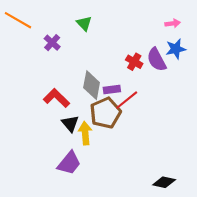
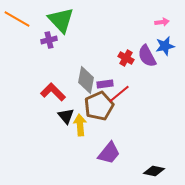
green triangle: (84, 23) -> (61, 20), moved, size x1.8
purple cross: (52, 43) -> (49, 40), turned 35
purple trapezoid: (69, 163) -> (109, 153), moved

